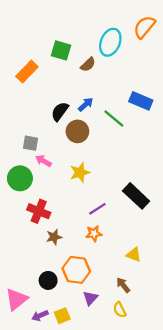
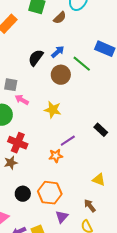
brown circle: (77, 131) -> (61, 75), moved
yellow star: (80, 172) -> (53, 110), turned 30
black rectangle: (136, 196) -> (101, 130), size x0.6
orange star: (94, 234) -> (56, 156), moved
brown star: (54, 237) -> (11, 163), moved
black circle: (48, 280) -> (23, 194), moved

